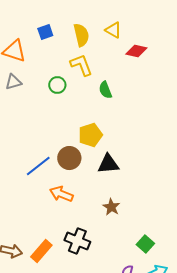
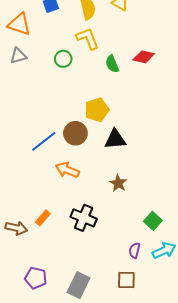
red diamond: (136, 51) -> (144, 57), moved
orange rectangle: (41, 251) -> (43, 218), moved, size x0.7

